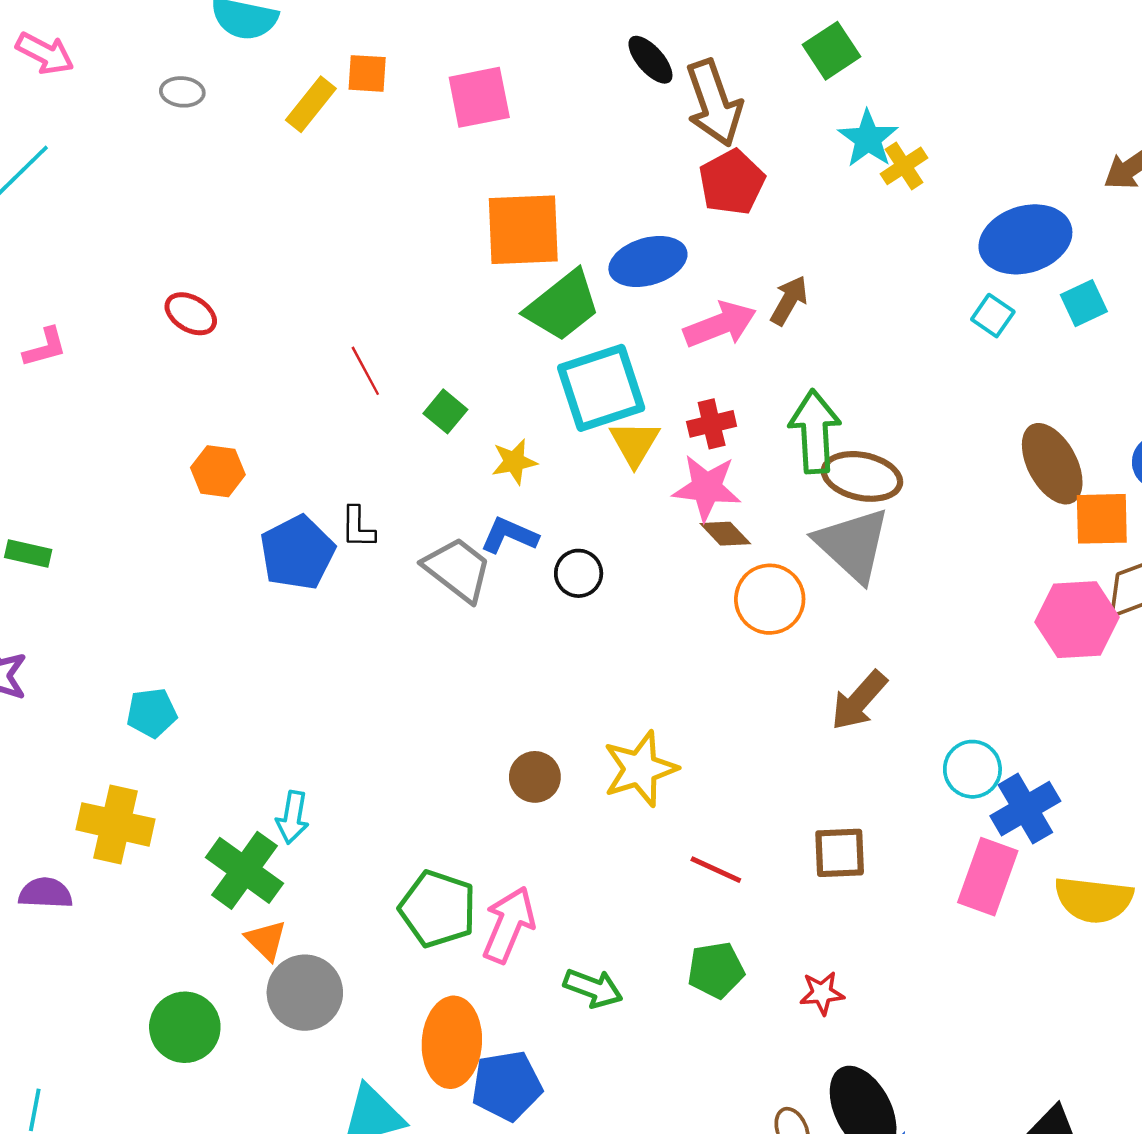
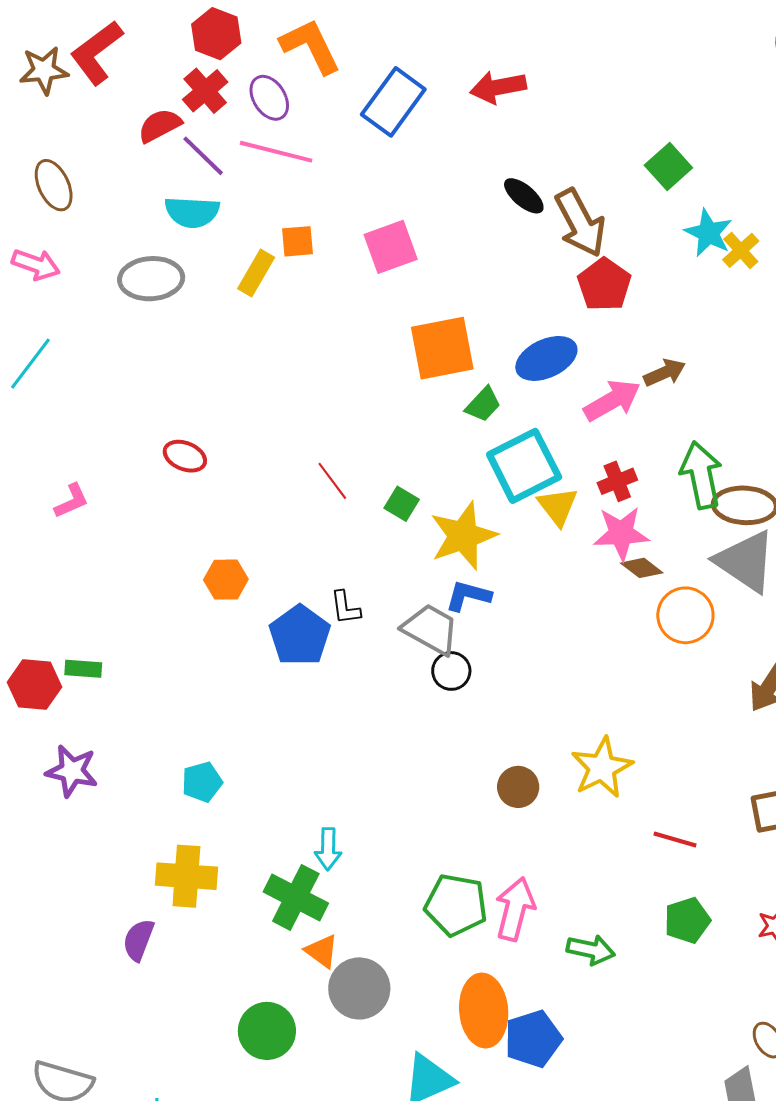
gray ellipse: (182, 92) -> (151, 279), size x1.8
brown arrow: (789, 300) -> (665, 373), turned 45
green trapezoid: (563, 306) -> (483, 404), size x0.6
yellow star: (514, 462) -> (463, 536), size x1.8
black circle: (579, 573) -> (451, 671), moved
purple semicircle: (45, 893) -> (138, 940), turned -63

